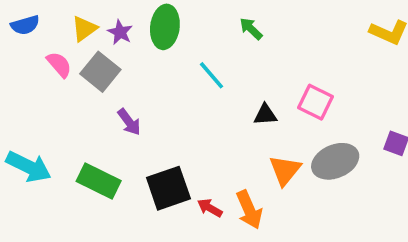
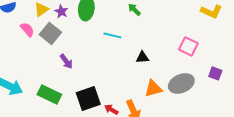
cyan line: (212, 75) -> (112, 35), turned -36
pink square: (315, 102) -> (188, 46), moved
orange triangle: (285, 170) -> (153, 88), turned 36

